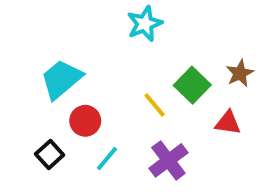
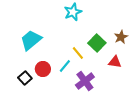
red circle: (85, 121) -> (43, 69), moved
cyan line: (107, 158) -> (65, 66), moved

